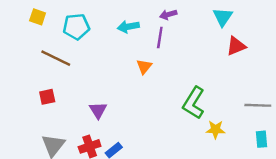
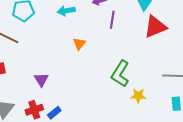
purple line: (160, 38) -> (112, 20), moved
red triangle: (236, 46) -> (155, 27), size x1.4

